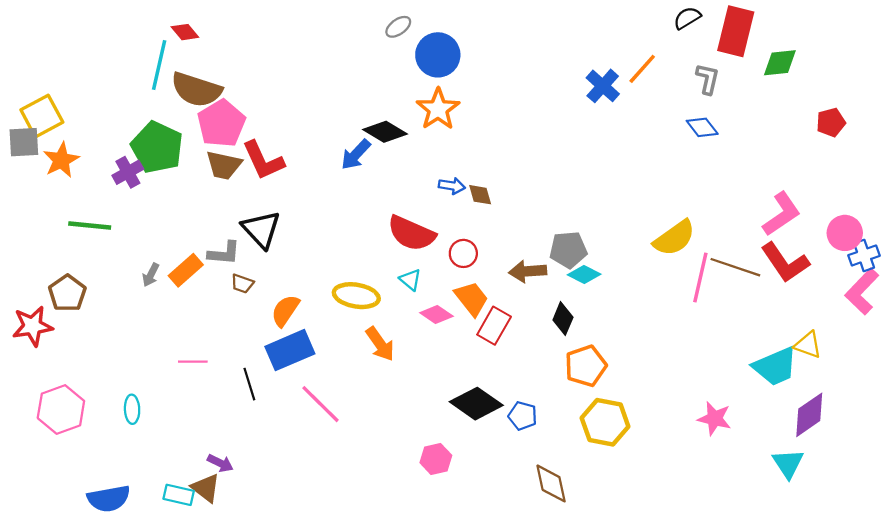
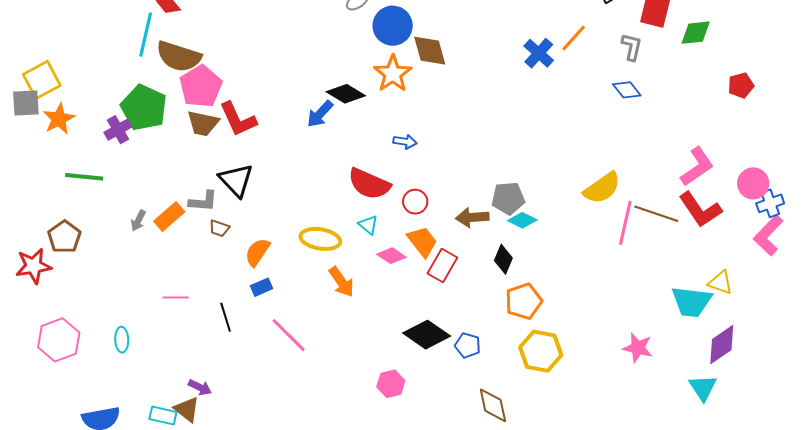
brown diamond: (480, 195) -> (430, 51), moved, size x1.6
blue rectangle: (290, 350) -> (262, 287), size x0.5
cyan trapezoid: (775, 366) -> (692, 302), turned 30

